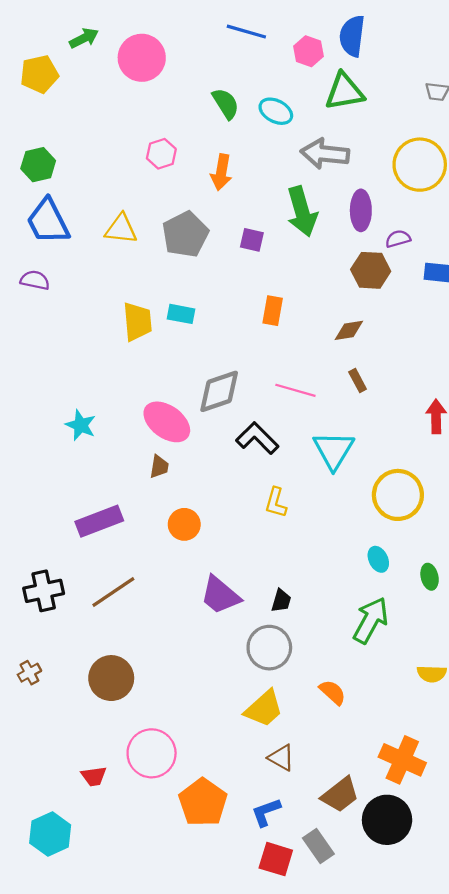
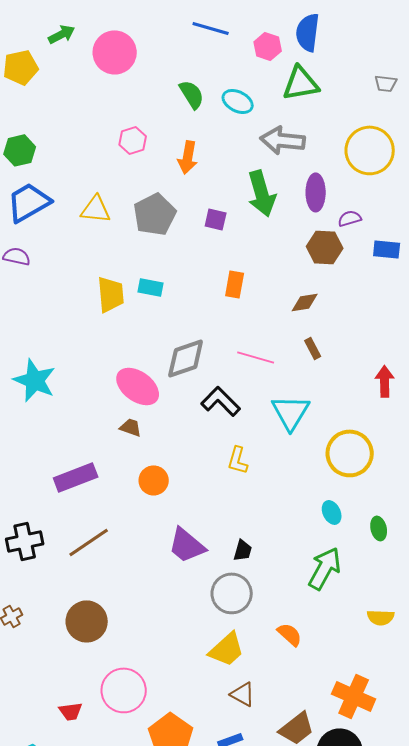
blue trapezoid: (48, 221) -> (29, 202), turned 87
cyan star: (81, 425) -> (35, 380), moved, size x1.5
brown trapezoid: (159, 467) -> (131, 427), turned -80

